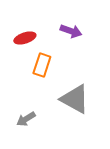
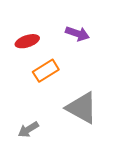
orange rectangle: (42, 65) -> (46, 71), turned 40

